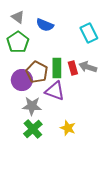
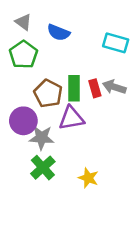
cyan rectangle: (89, 33) -> (116, 43), turned -48
purple circle: (22, 80) -> (23, 121), moved
purple triangle: (55, 91) -> (71, 118), turned -30
yellow star: (68, 128) -> (88, 178), moved

